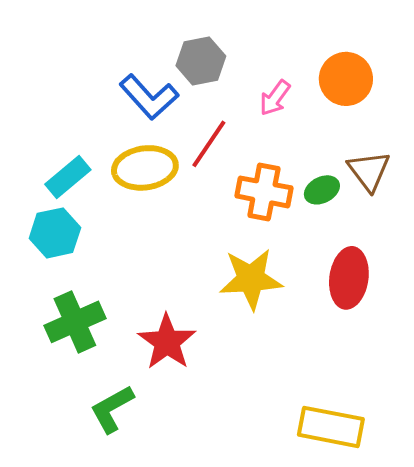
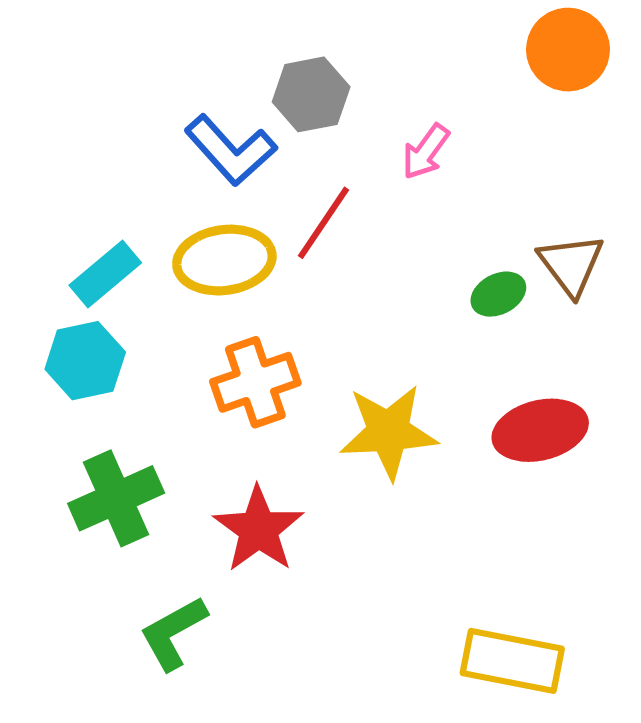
orange circle: (346, 79) -> (568, 50), moved
orange cross: (264, 192) -> (255, 382), moved, turned -30
red ellipse: (349, 278) -> (540, 430), turned 68

